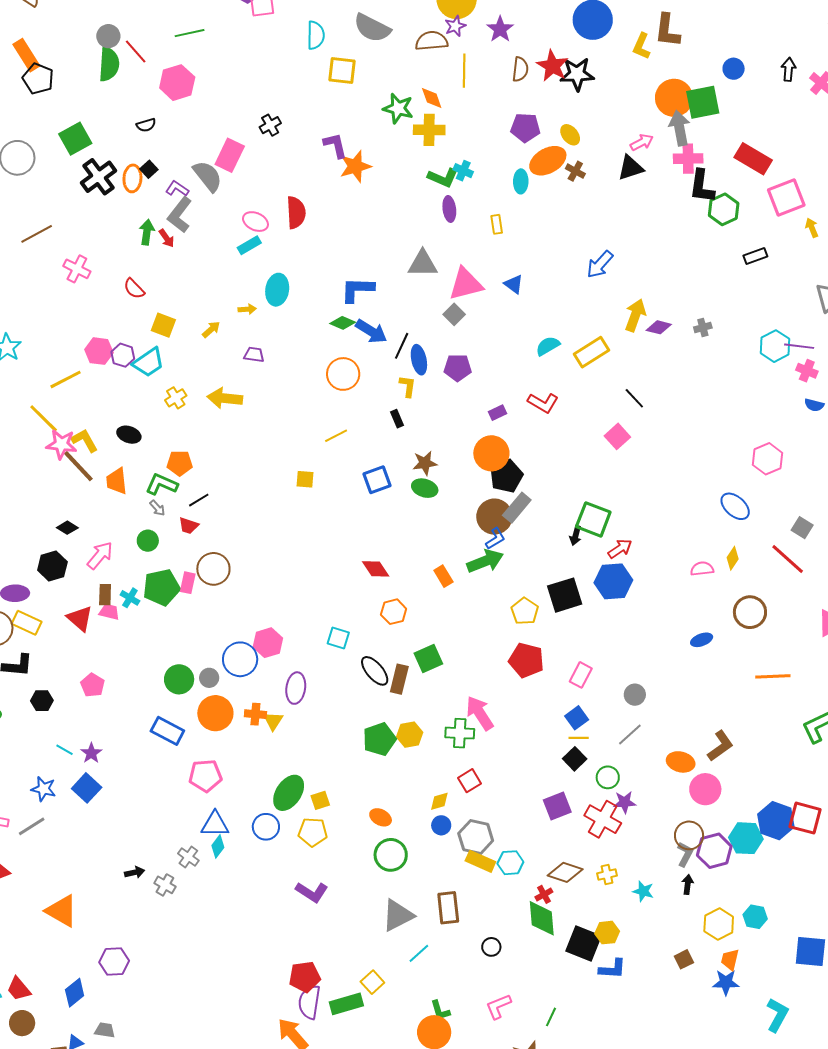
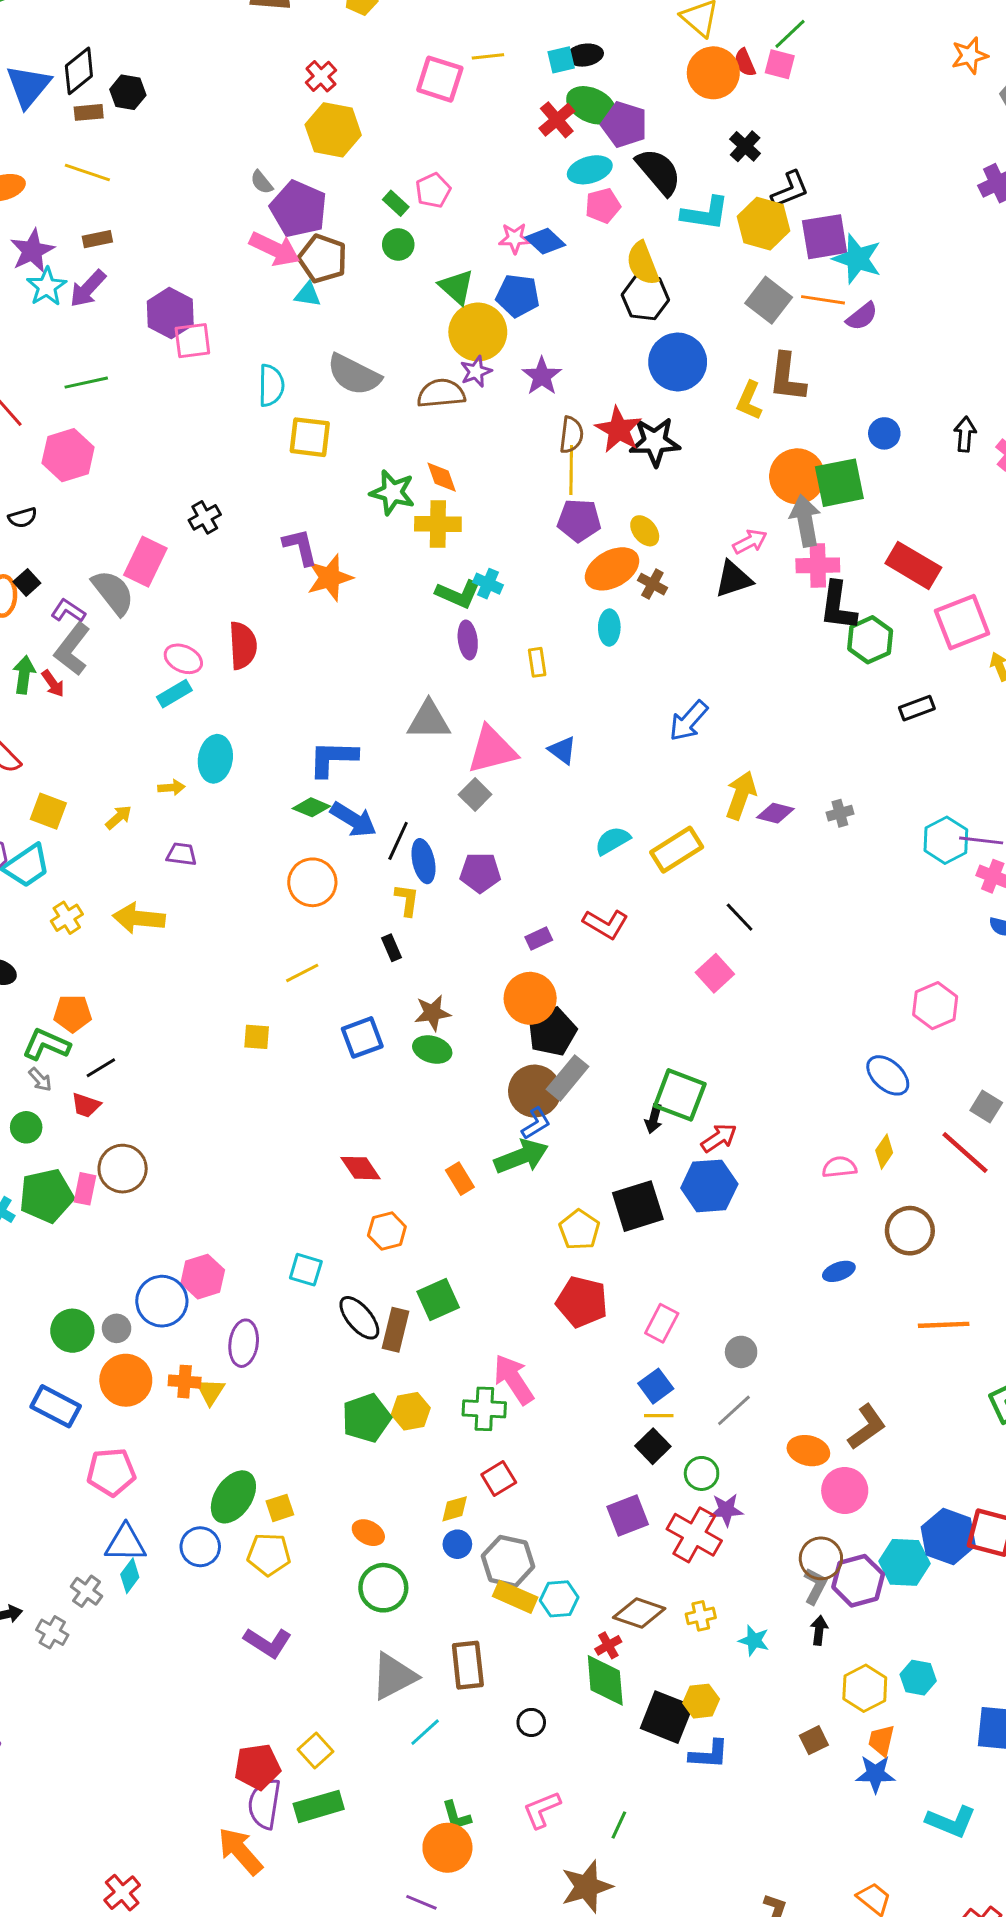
yellow line: (464, 71) -> (571, 470), moved
cyan ellipse: (521, 181) -> (609, 628), moved
yellow square: (372, 982) -> (315, 1750), moved
cyan L-shape: (777, 1015) -> (951, 1822), turned 84

